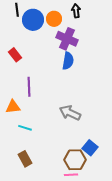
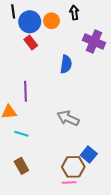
purple cross: (67, 39) -> (94, 41), moved
red rectangle: (15, 55) -> (31, 43), moved

